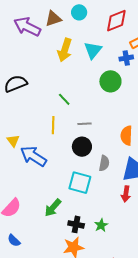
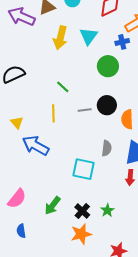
yellow triangle: (13, 141) -> (17, 123), moved
black circle: (82, 147) -> (107, 105), moved
green arrow: (53, 208) -> (53, 205), moved
black cross: (76, 224) -> (82, 211), turned 35
blue semicircle: (14, 240) -> (21, 231), turned 40

